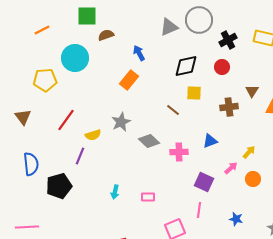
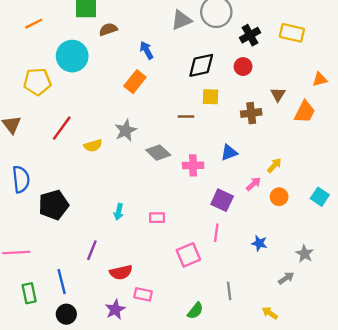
brown line: (173, 110) -> (186, 117), turned -40
purple line: (80, 156) -> (92, 250), moved

